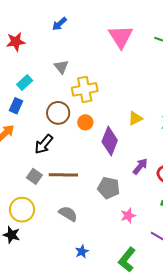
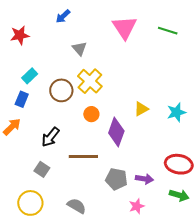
gray triangle: (61, 67) -> (79, 49), moved
yellow cross: (85, 89) -> (90, 81), turned -35
brown circle: (58, 113) -> (61, 90), moved
purple arrow: (140, 166) -> (144, 179), moved, turned 60
brown line: (63, 175) -> (83, 157), moved

